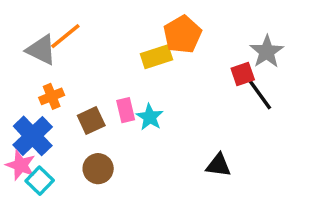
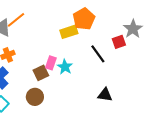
black line: (260, 95) -> (98, 54), moved
pink rectangle: (126, 110) -> (51, 63), turned 32
brown square: (91, 120) -> (41, 73), moved

